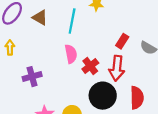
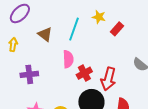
brown triangle: (40, 17) -> (45, 34), moved
red rectangle: (122, 41) -> (117, 29), moved

